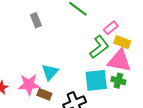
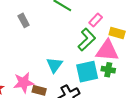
yellow rectangle: (122, 42) -> (117, 33), moved
cyan triangle: (50, 72) -> (54, 65), moved

